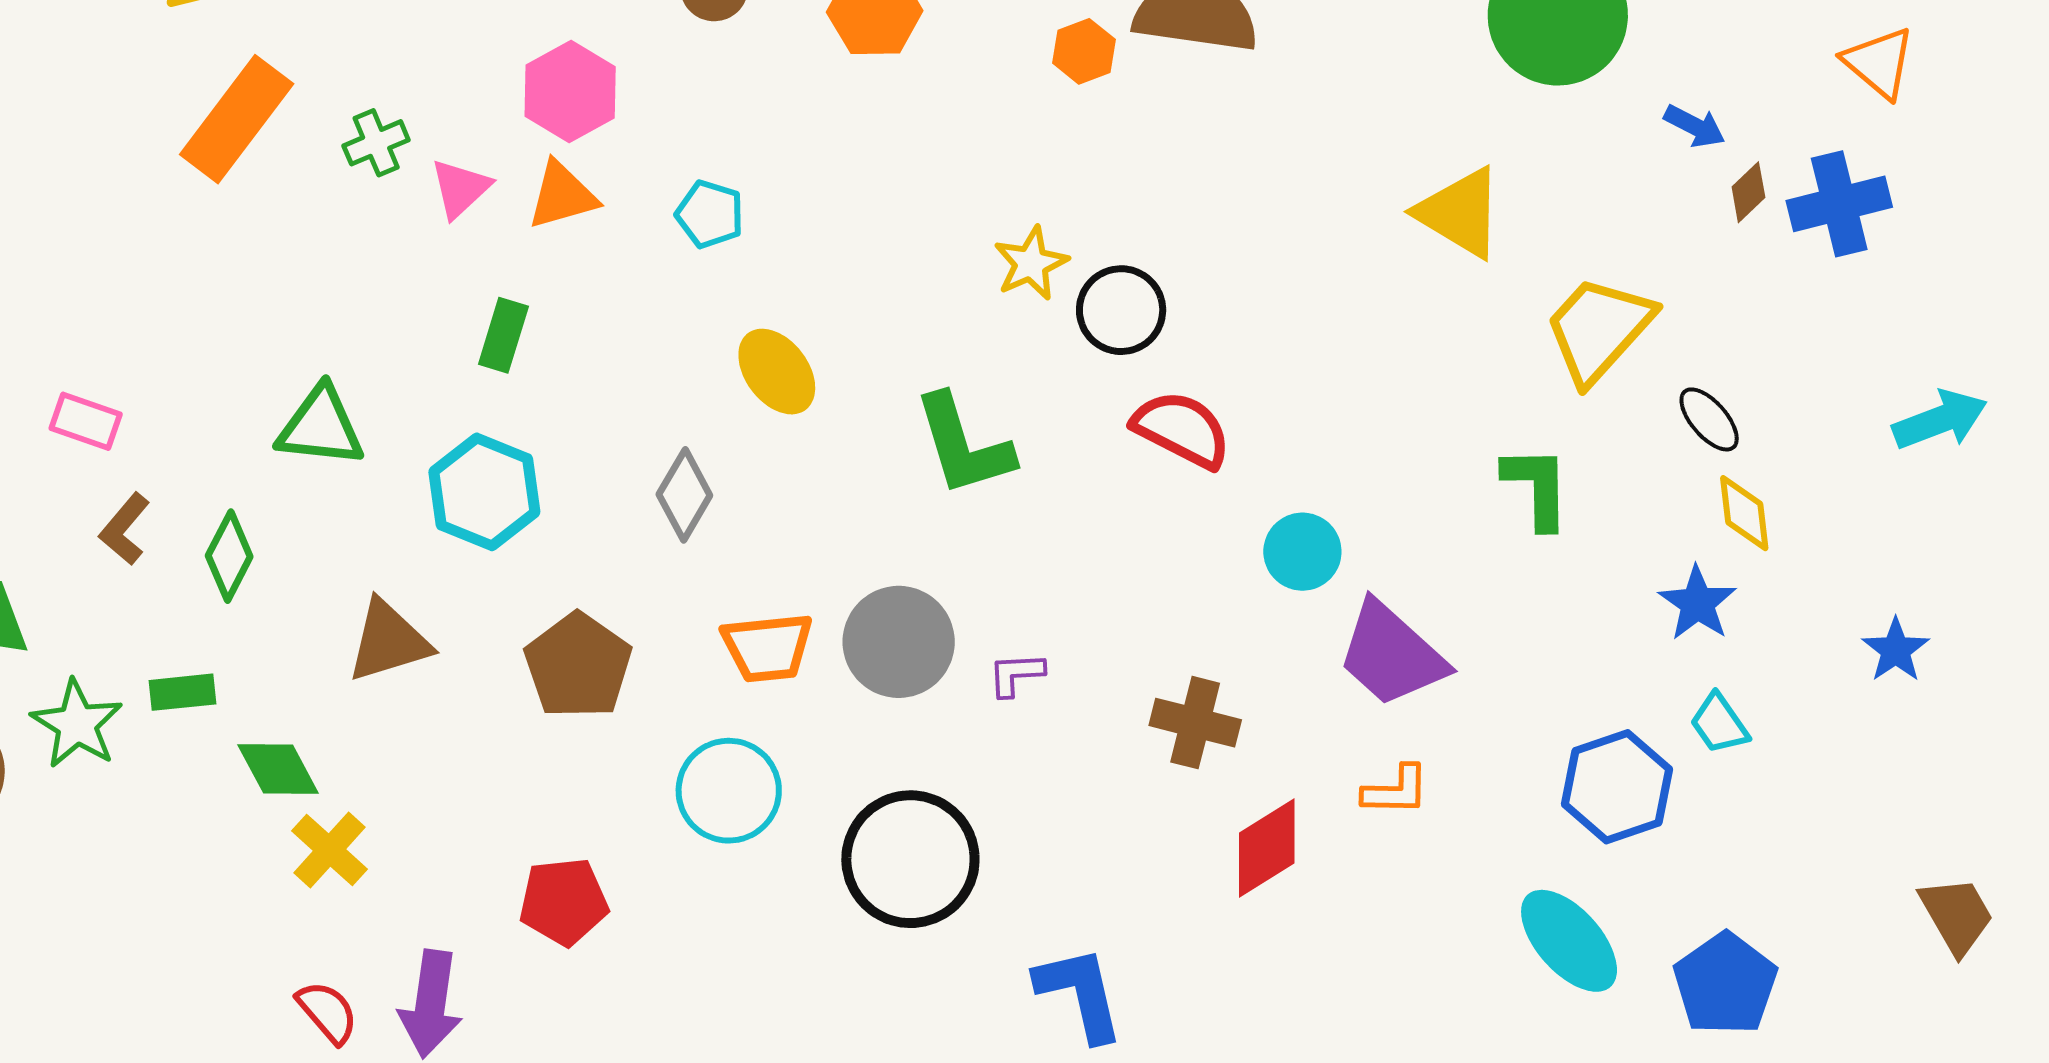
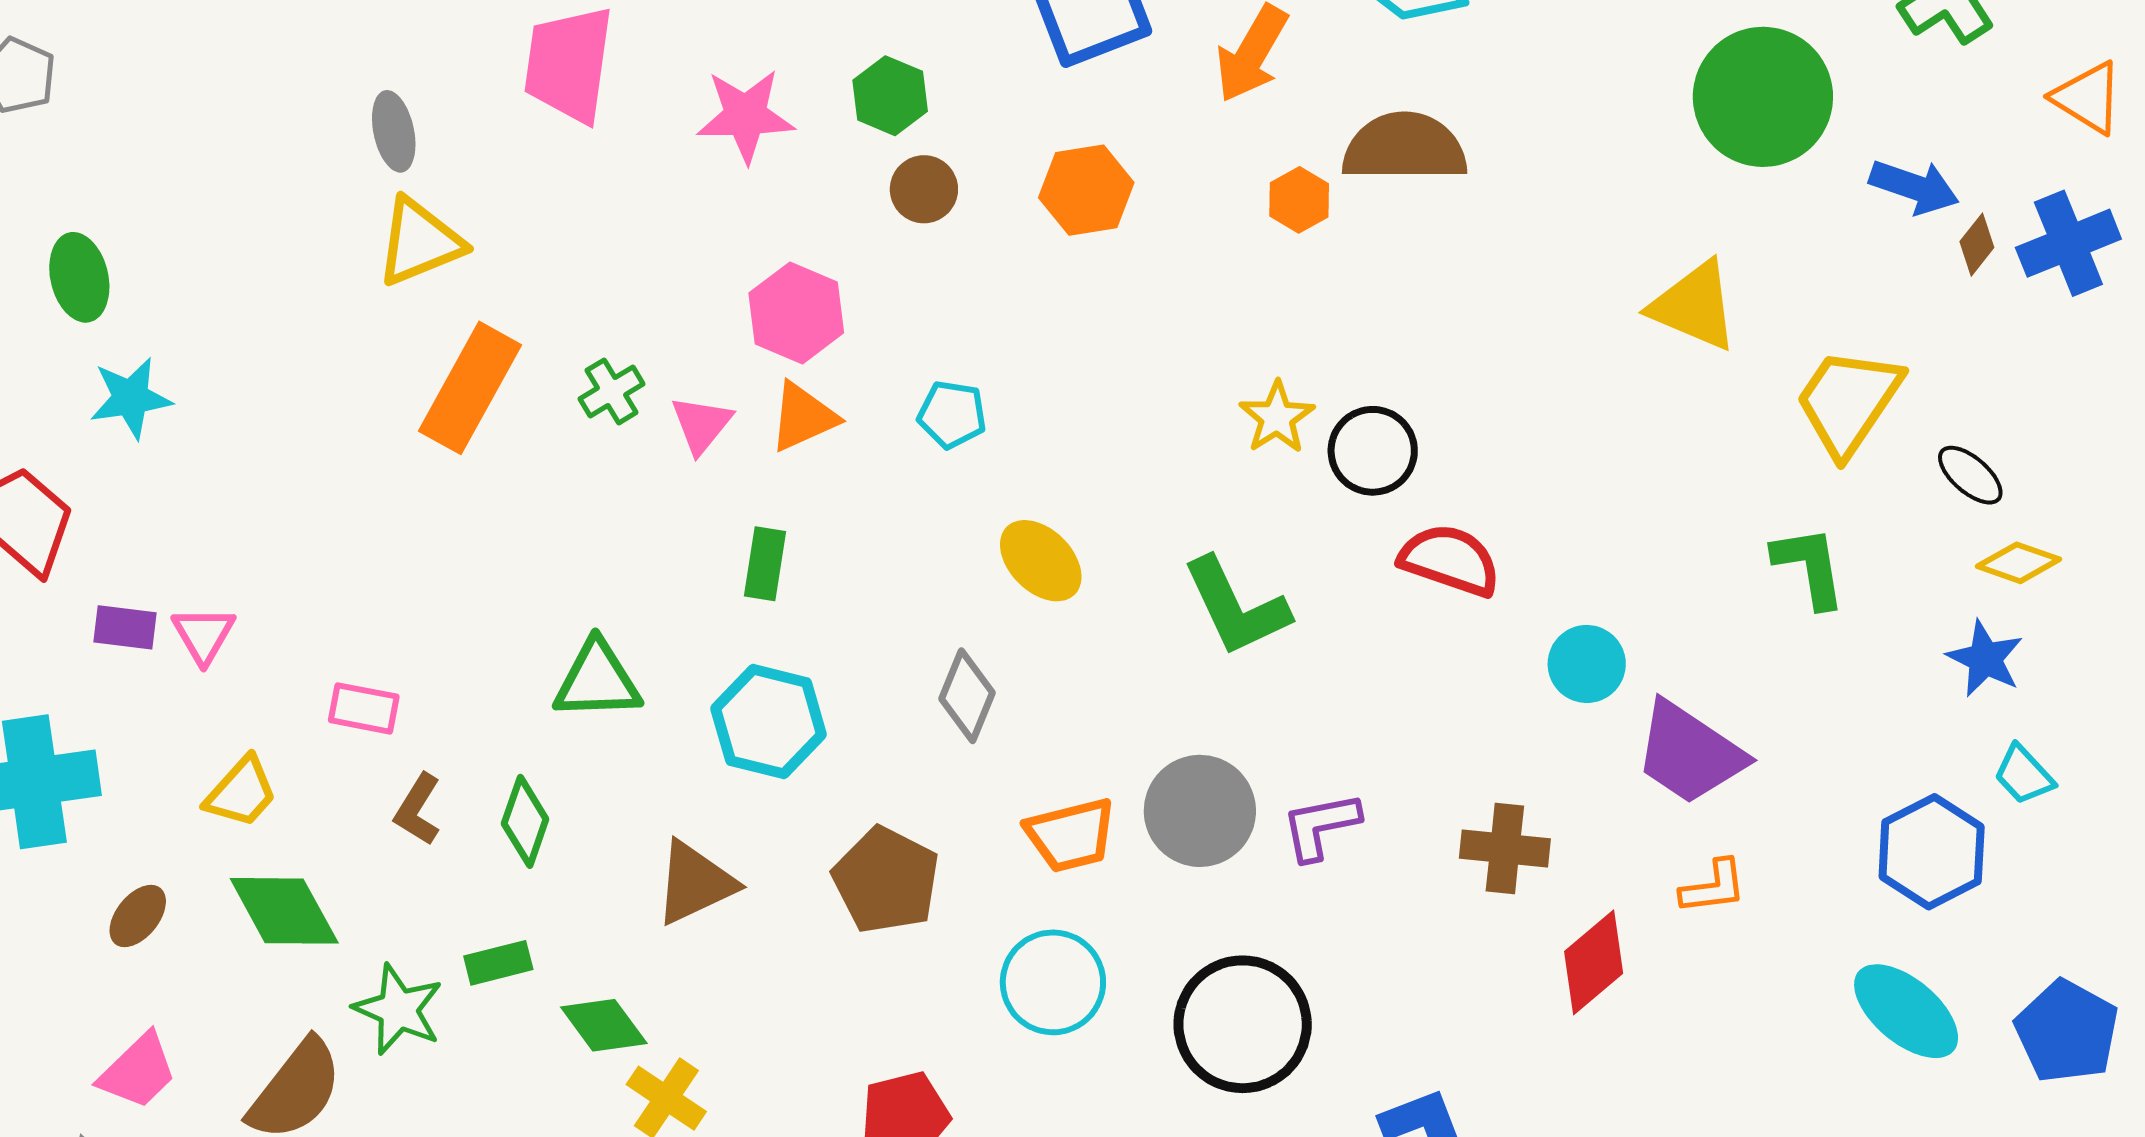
blue arrow: (1695, 126) -> (1914, 187), size x1.4
yellow diamond: (1744, 513) -> (2019, 563), turned -56
purple L-shape: (1016, 674) -> (1321, 826), size x1.4

